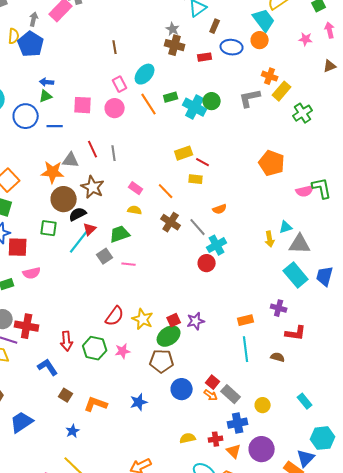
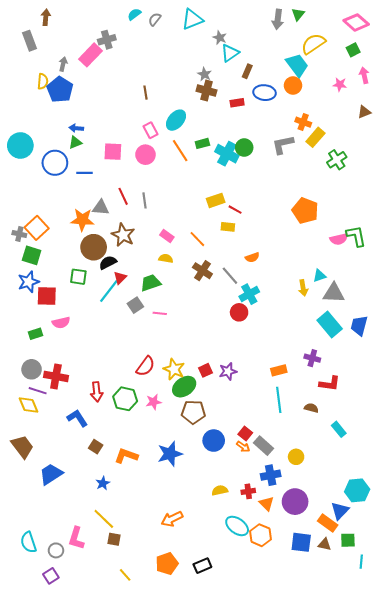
green ellipse: (169, 336) -> (184, 387), moved
cyan rectangle: (305, 401) -> (339, 429), moved
blue star: (139, 402) -> (170, 454), size x1.4

